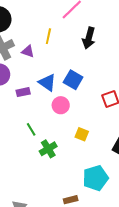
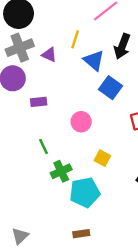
blue square: (73, 80) -> (110, 88), moved
blue triangle: (47, 83) -> (94, 60), moved
cyan pentagon: (95, 178) -> (85, 192), moved

